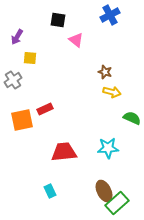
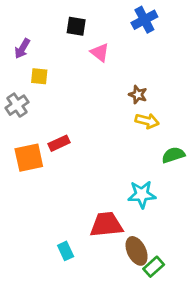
green semicircle: (132, 118) -> (173, 155), turned -42
red trapezoid: (64, 152) -> (106, 225), moved
green rectangle: (117, 203) -> (154, 267), size x0.7

